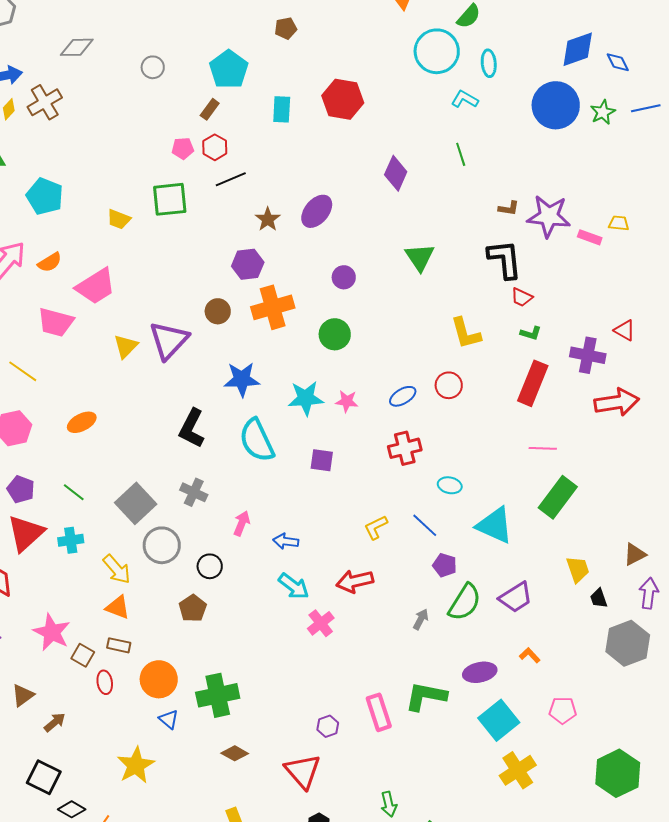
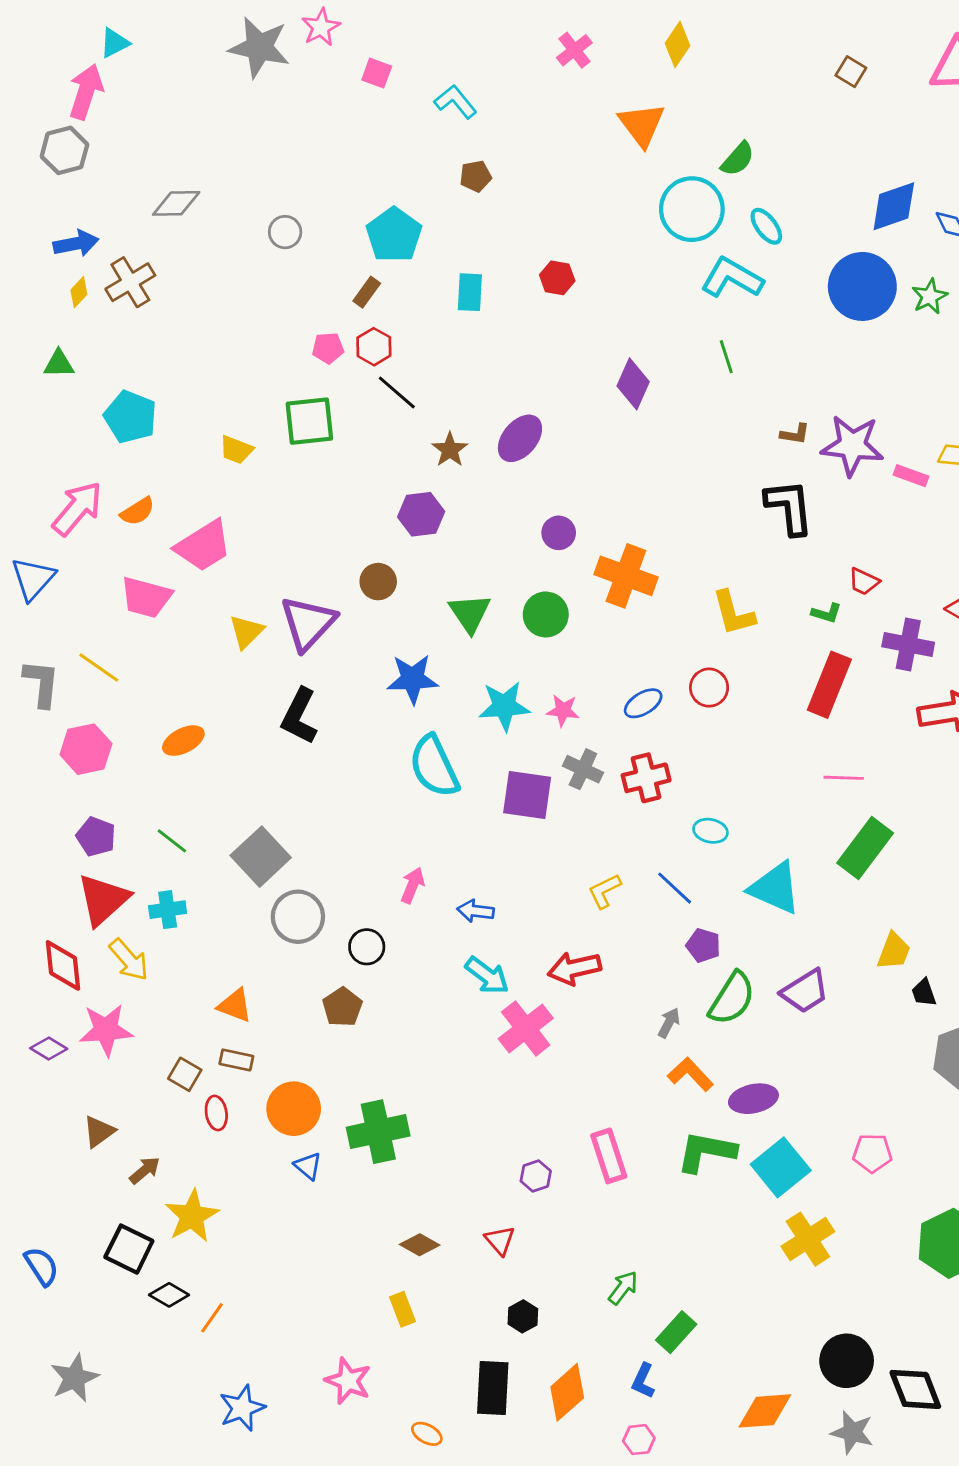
cyan ellipse: (489, 63) -> (766, 226), turned -32
red hexagon: (343, 99) -> (557, 278), size x0.6
cyan L-shape: (465, 99) -> (732, 278), size x1.6
black line: (231, 179) -> (397, 392), turned 64
green triangle: (420, 257) -> (470, 613), moved
red trapezoid: (522, 297) -> (864, 582), moved
orange cross: (273, 307) -> (626, 576), moved, turned 36
black L-shape: (192, 428) -> (299, 716), moved
purple square: (322, 460) -> (527, 795), size x1.5
gray cross: (194, 492) -> (583, 769), moved
yellow arrow: (117, 569) -> (129, 960), moved
yellow trapezoid: (578, 569) -> (894, 951), turned 40
pink cross: (321, 623) -> (526, 1028), size x1.4
pink star: (52, 632) -> (106, 1030), moved, turned -30
orange L-shape: (530, 655) -> (690, 1074), moved, size x1.5
green L-shape: (426, 696) -> (706, 1152), moved
brown diamond: (235, 753) -> (420, 1245), moved
yellow star: (136, 765) -> (192, 1216), moved
red triangle: (303, 771) -> (500, 1240), size x0.6
green arrow: (389, 804) -> (623, 1288), turned -130

